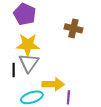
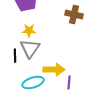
yellow star: (28, 45) -> (29, 31), size x0.6

